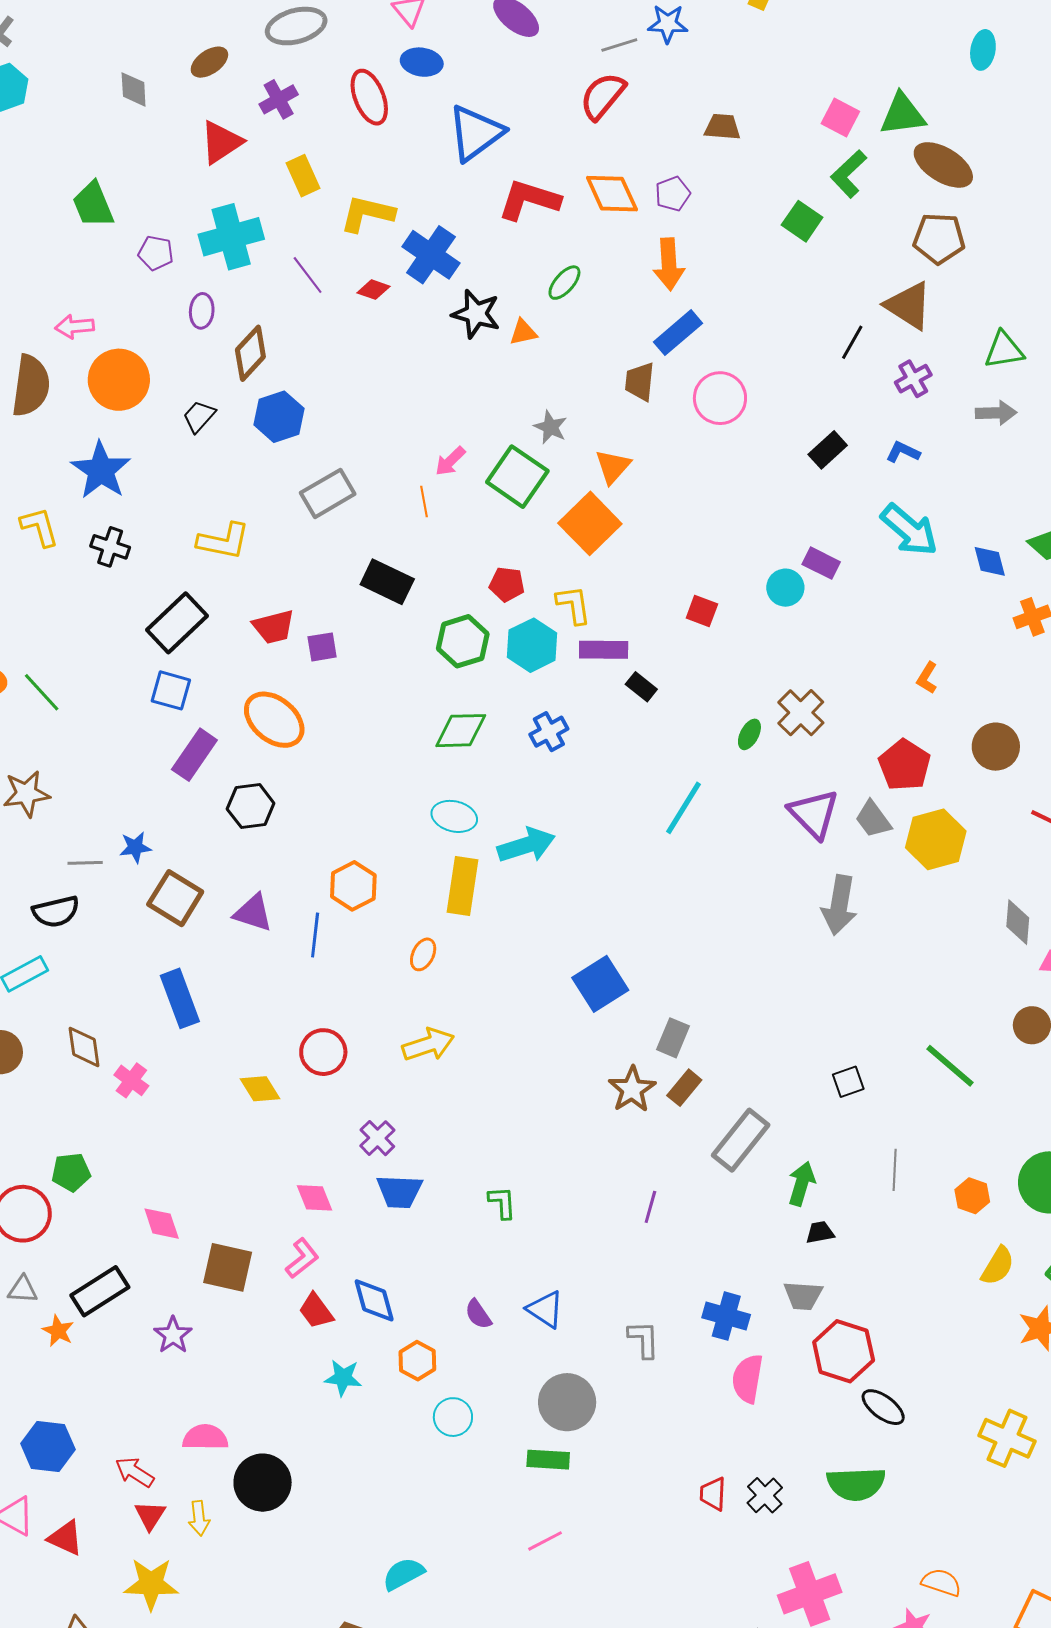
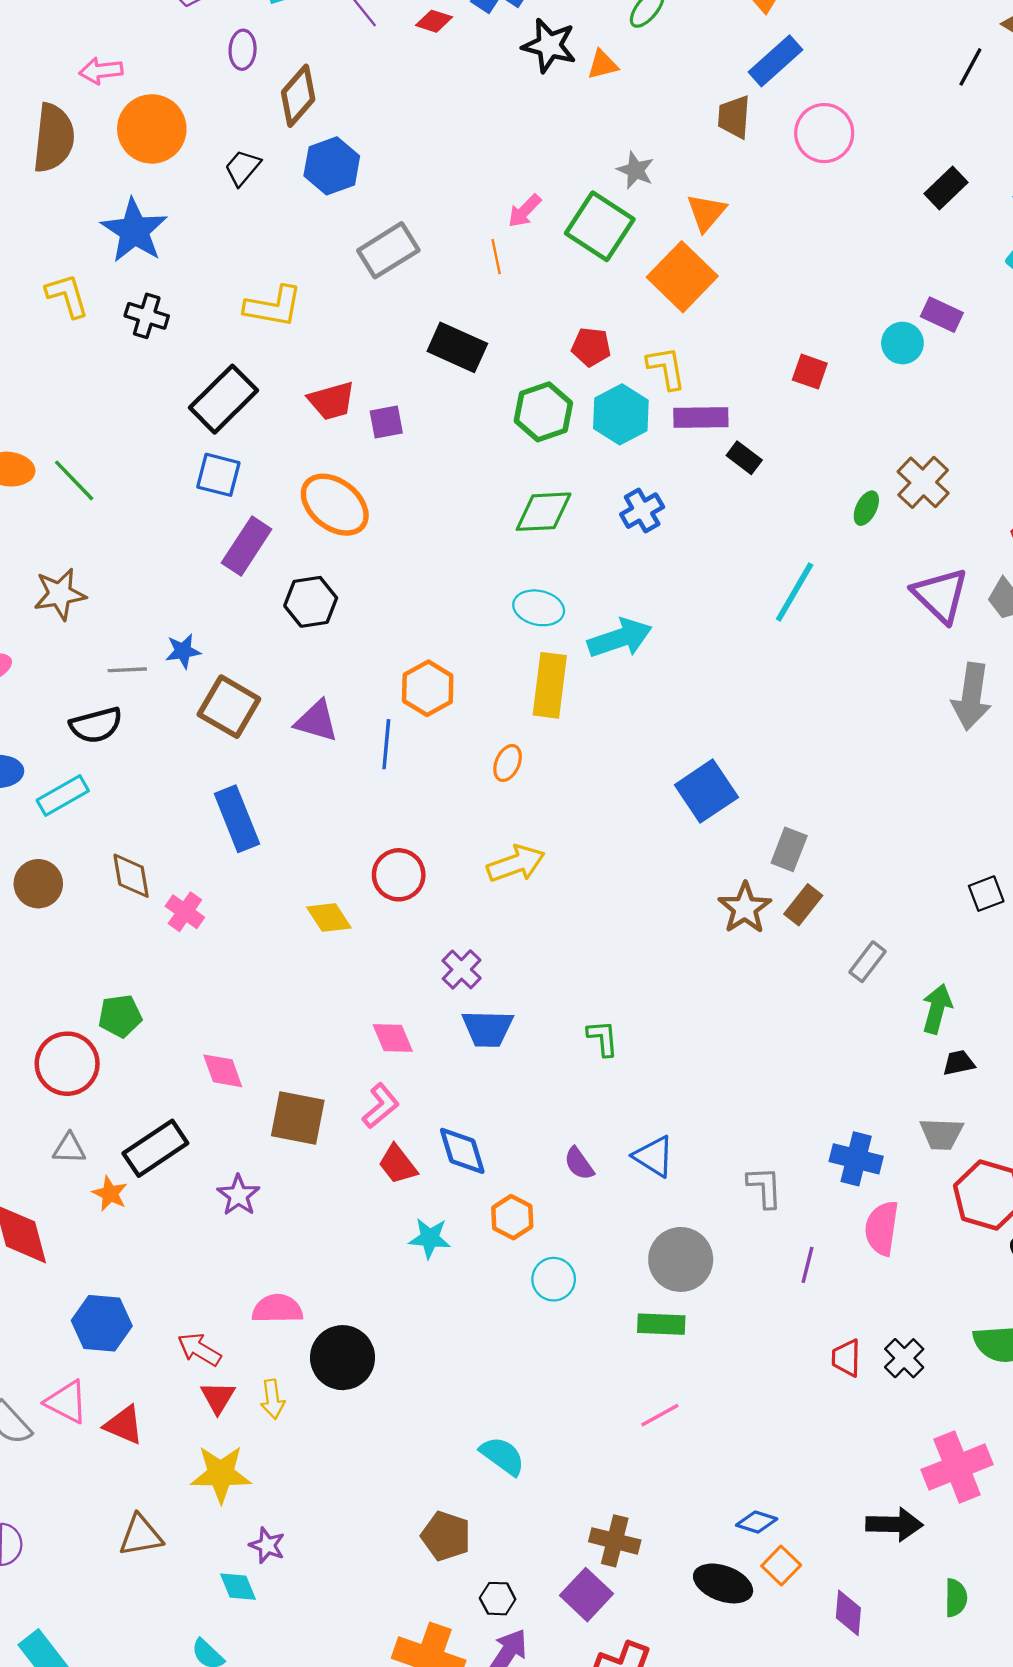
gray rectangle: (741, 1140) -> (868, 962), size x0.6
purple line: (650, 1207) -> (808, 1265), moved
cyan semicircle: (403, 1574) -> (502, 1456), turned 66

